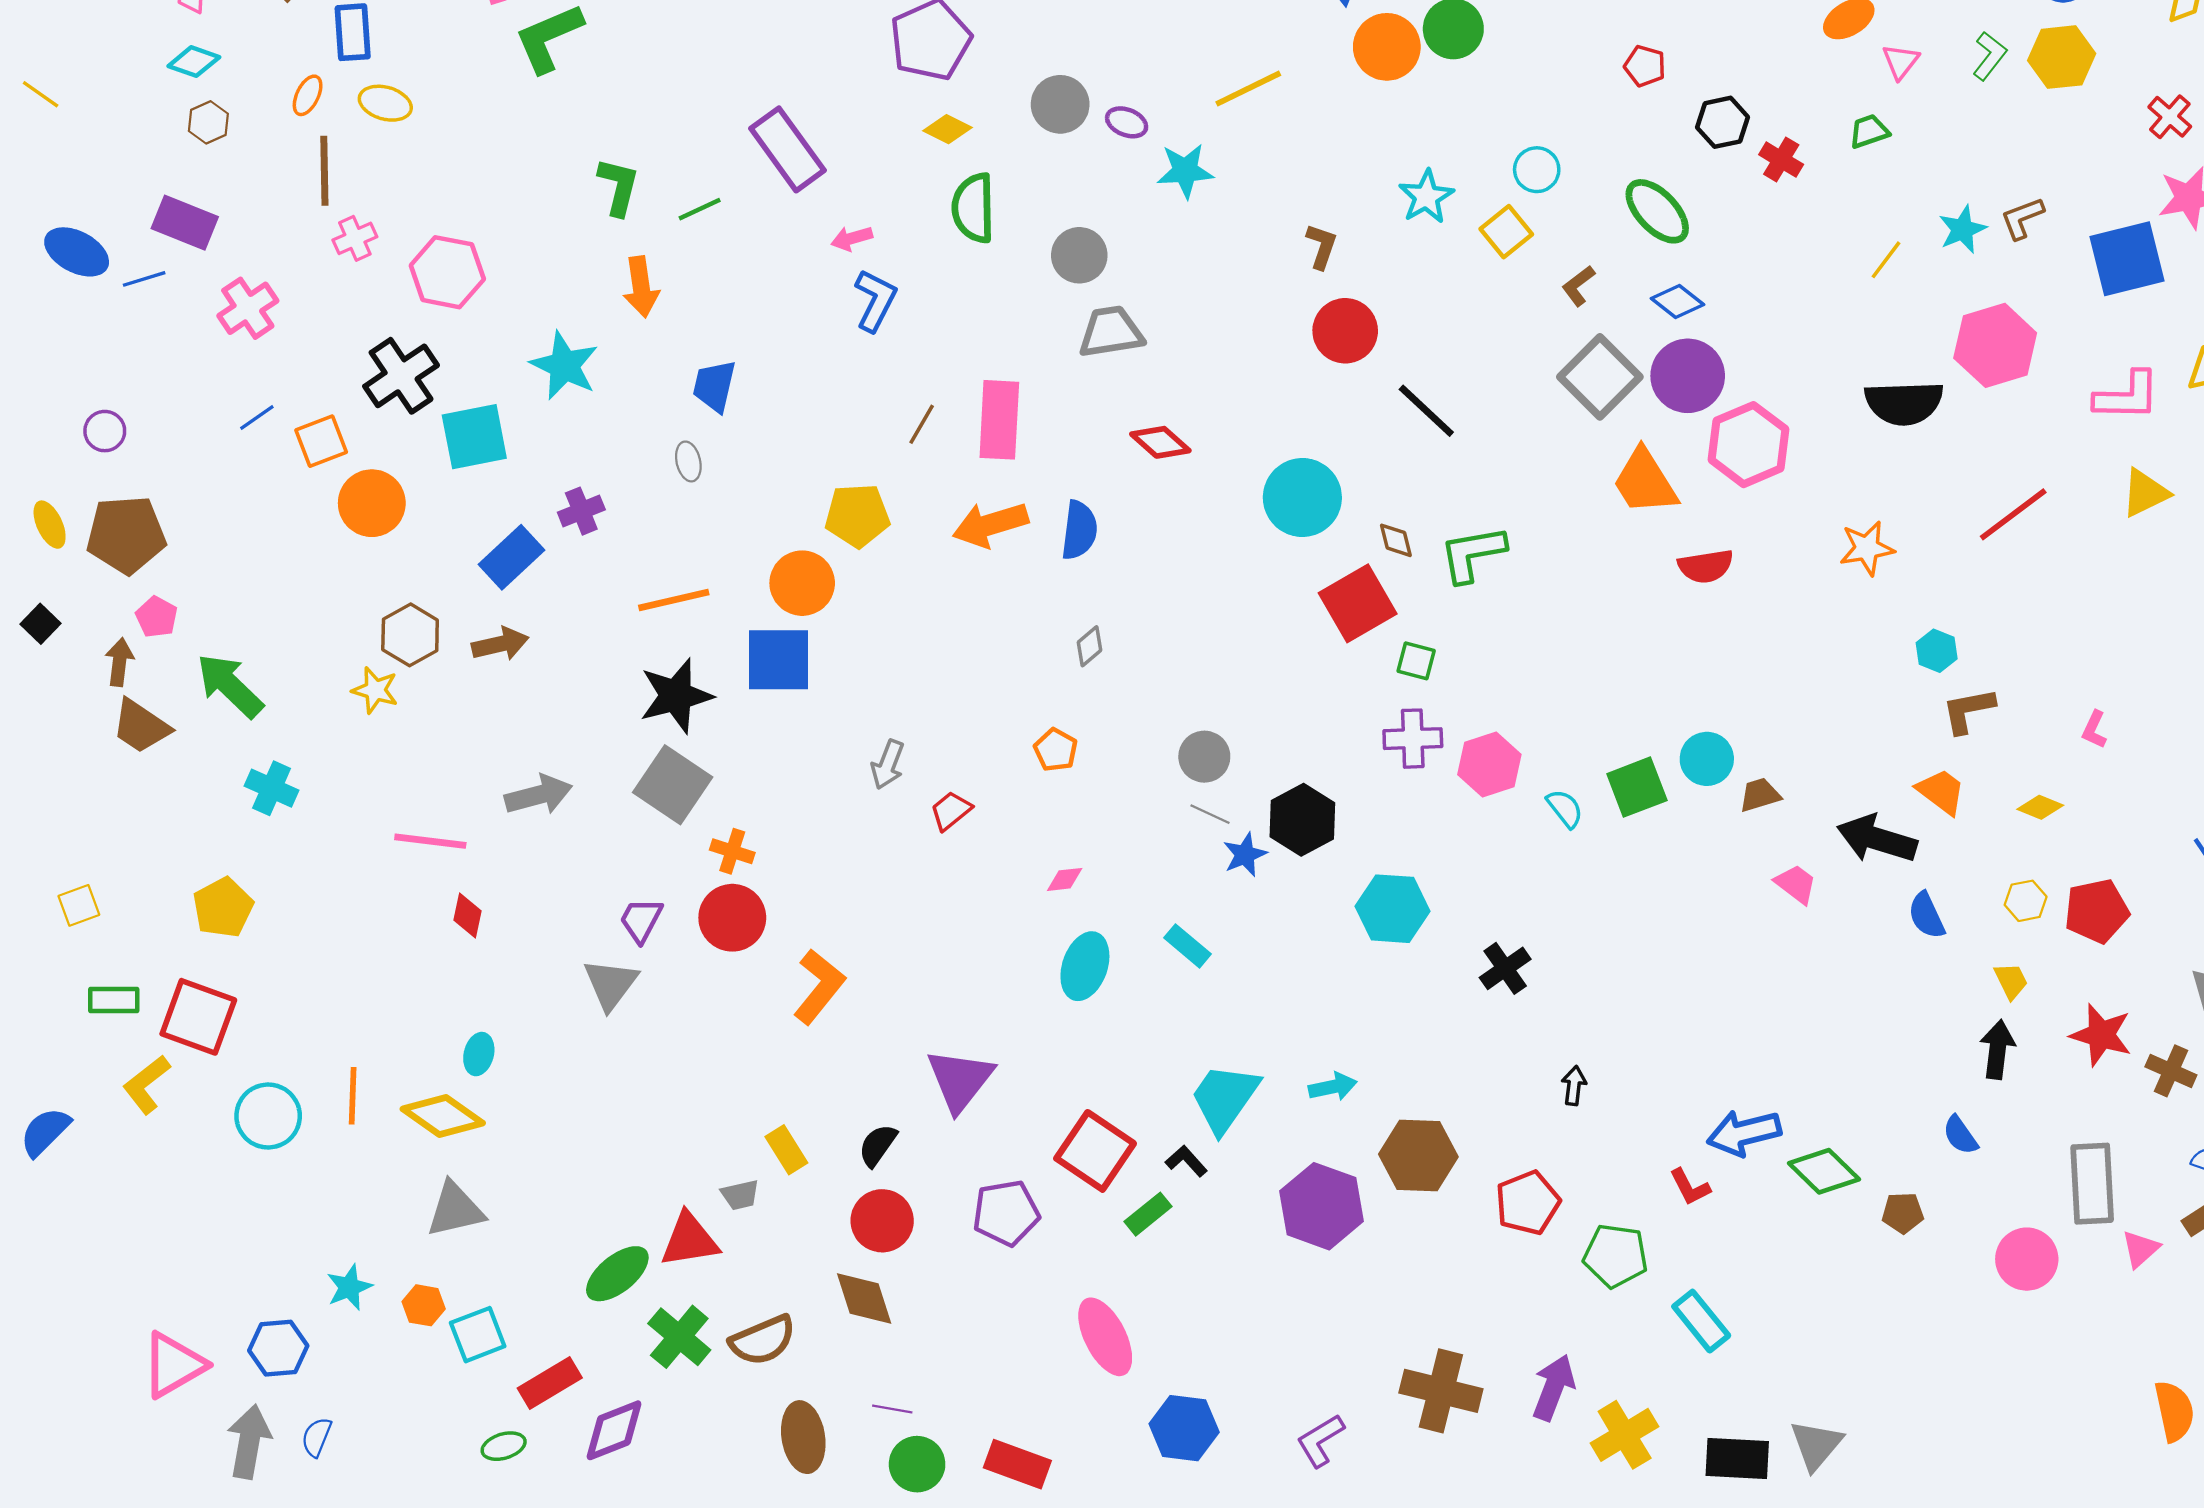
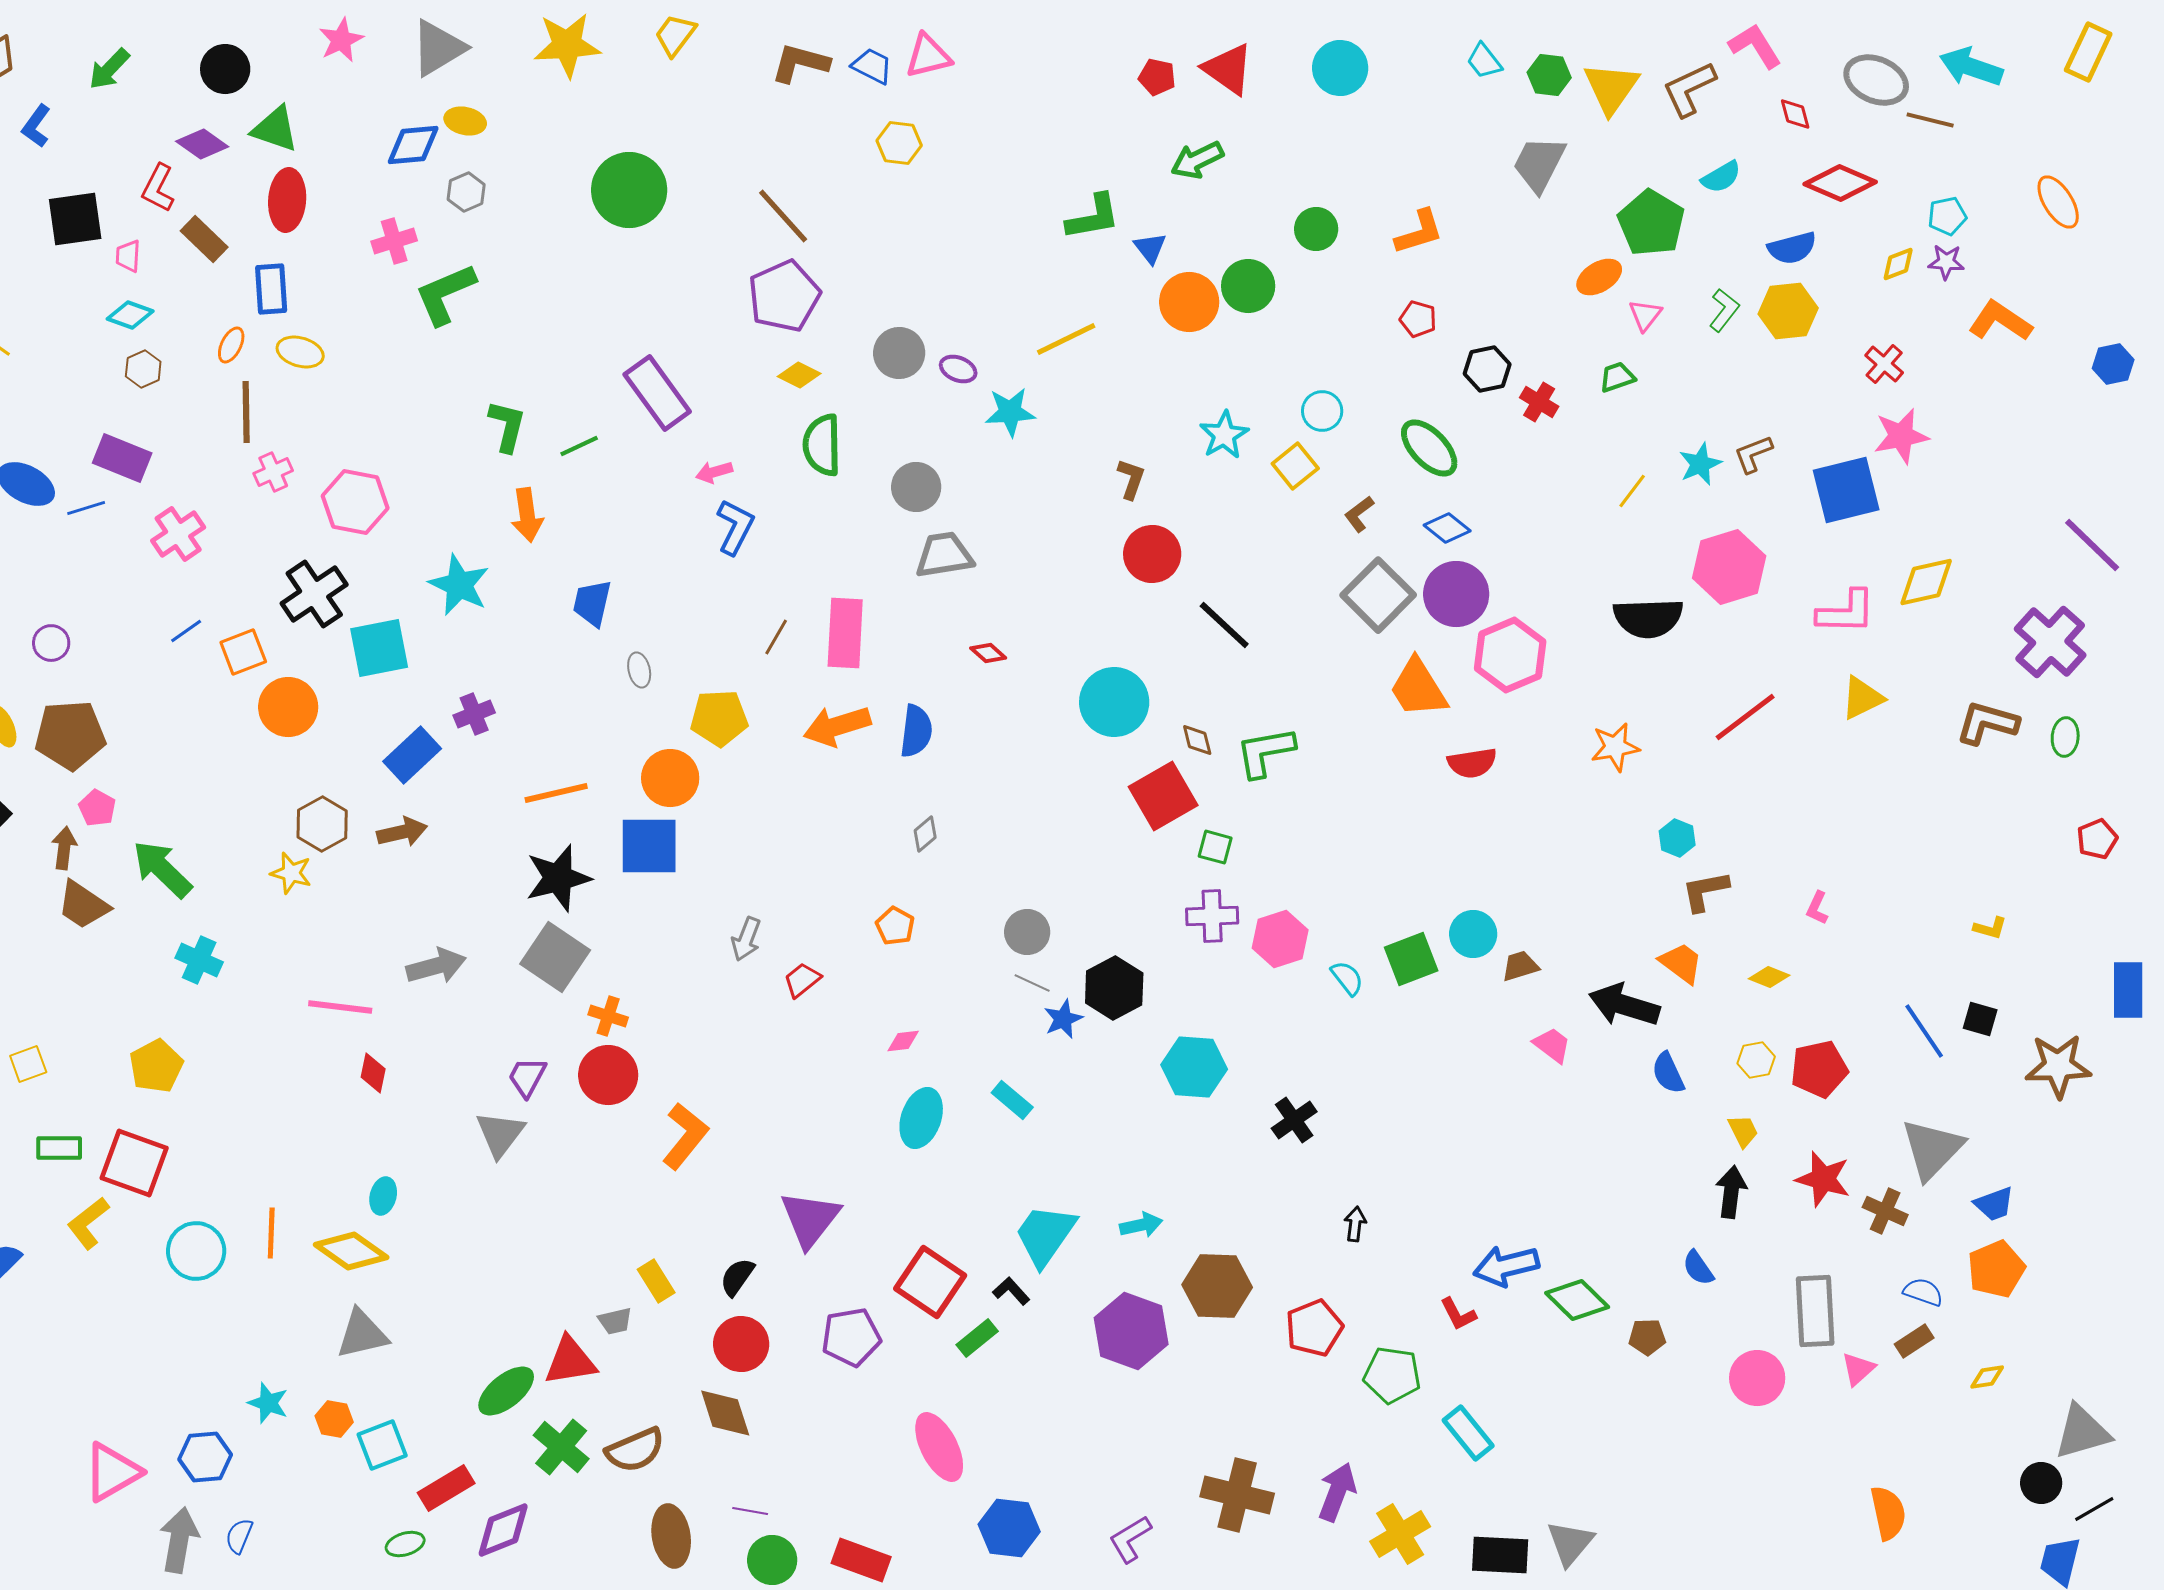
red diamond: (1160, 442) -> (988, 653), size x0.7
gray ellipse: (688, 461) -> (639, 670), moved
cyan star: (349, 1287) -> (268, 1403), turned -30

